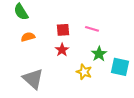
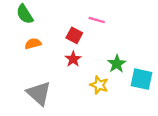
pink line: (92, 29) -> (97, 20), moved
red square: (63, 30) -> (74, 35), turned 32

